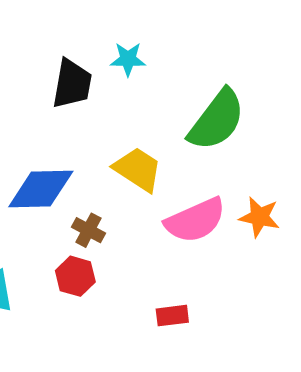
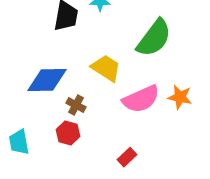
red rectangle: (172, 316) -> (127, 157), turned -36

